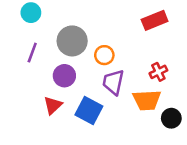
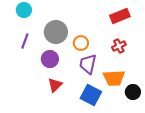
red cross: (158, 72) -> (119, 46), moved
red triangle: (53, 105) -> (55, 85), moved
blue square: (89, 110) -> (91, 95), moved

